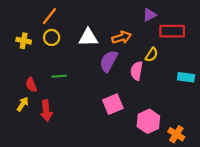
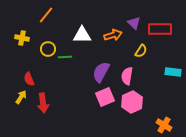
purple triangle: (149, 15) -> (134, 23), moved, turned -48
yellow circle: (52, 37) -> (48, 49), moved
purple semicircle: (109, 61) -> (101, 72), moved
pink semicircle: (137, 71) -> (127, 76), moved
green line: (59, 76) -> (65, 57), moved
pink hexagon: (148, 121) -> (132, 102), moved

